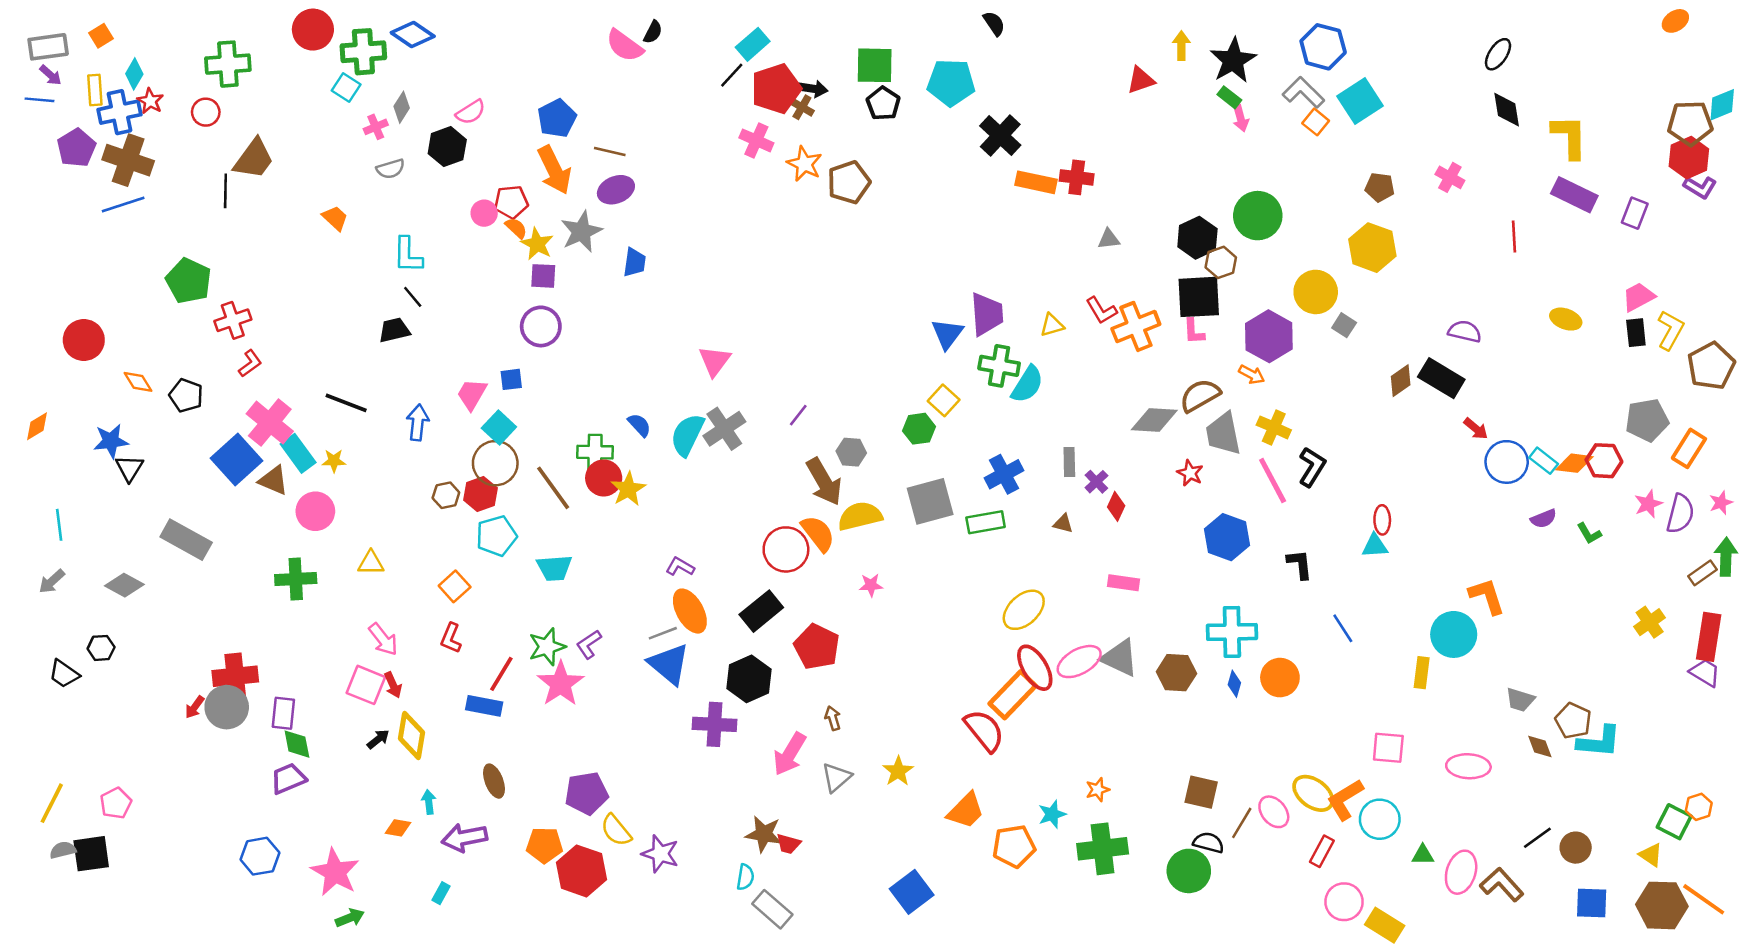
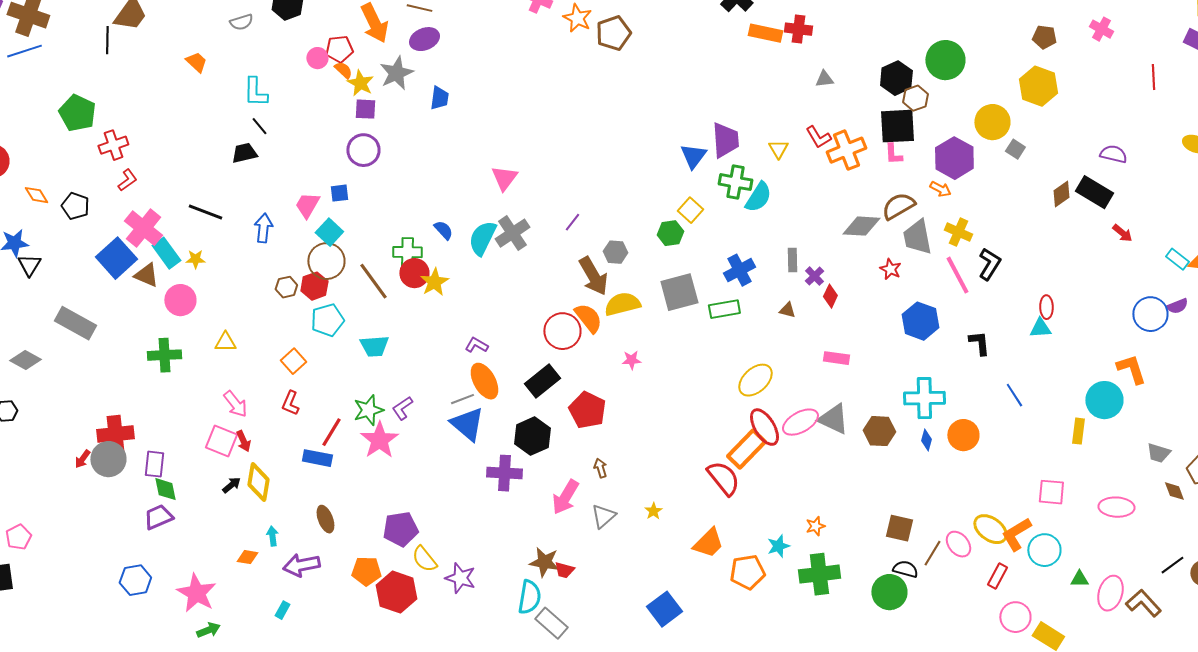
yellow triangle: (1052, 325) -> (778, 149), turned -45
blue circle: (1507, 462) -> (1150, 314), moved
yellow star: (898, 771) -> (653, 511), size x0.7
cyan semicircle: (745, 877) -> (529, 597), size x1.6

